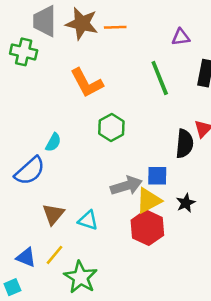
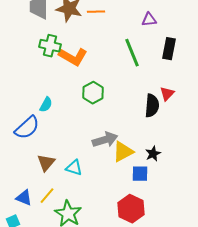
green cross: (24, 52) -> (50, 46), moved
orange L-shape: (87, 83) -> (73, 57), turned -32
blue square: (157, 176) -> (140, 174), moved
red hexagon: (147, 228) -> (131, 209), moved

